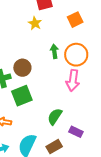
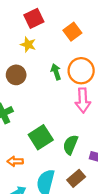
brown circle: (22, 68) -> (16, 75), moved
green square: (22, 96) -> (41, 137), moved

